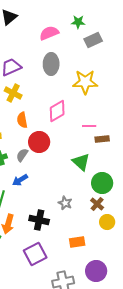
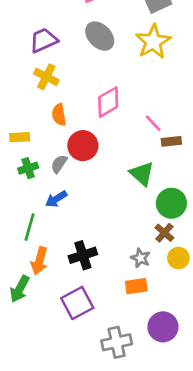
gray ellipse: (51, 64) -> (100, 36), turned -45
yellow star: (85, 82) -> (153, 42), moved, turned -30
pink line: (89, 126) -> (153, 123), turned 48
gray star: (65, 203) -> (140, 258), moved
black cross: (39, 220) -> (83, 255), turned -30

